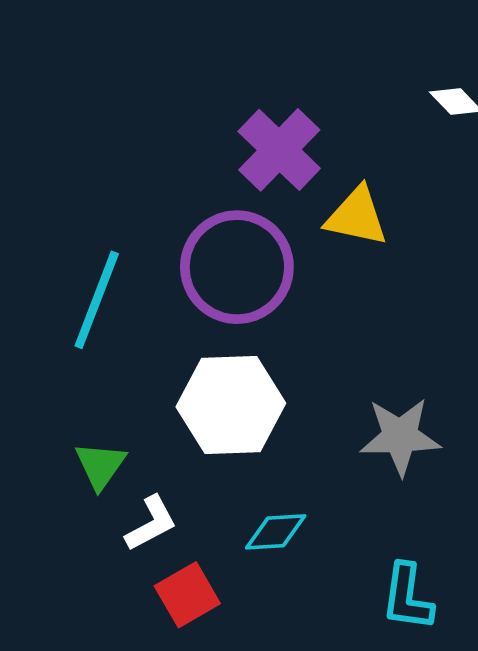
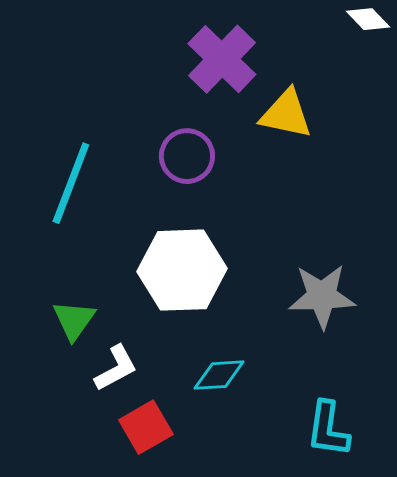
purple circle: (237, 267) -> (187, 156), size x0.6

